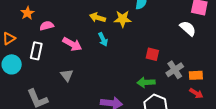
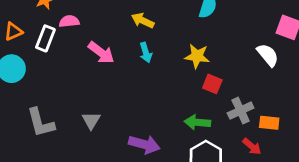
yellow star: (123, 19) -> (197, 56), moved
white rectangle: (36, 51) -> (45, 38), moved
gray triangle: (67, 75) -> (91, 120), moved
red arrow: (196, 93) -> (252, 146), moved

